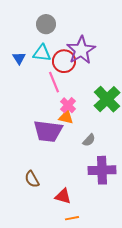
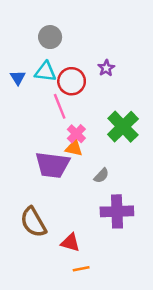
purple star: (81, 50) -> (106, 68), moved, size x0.5
brown semicircle: (32, 179) -> (33, 222), size x1.5

